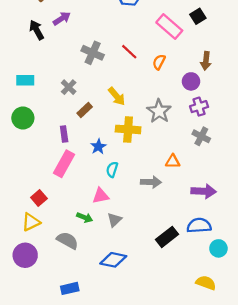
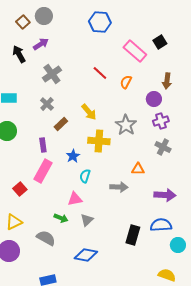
gray cross: (93, 53) -> (52, 74), moved, turned 30
red square: (39, 198) -> (20, 189), moved
black rectangle: (167, 237) -> (133, 235), turned -36

